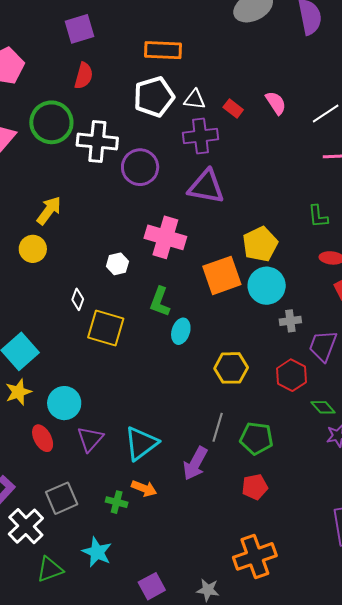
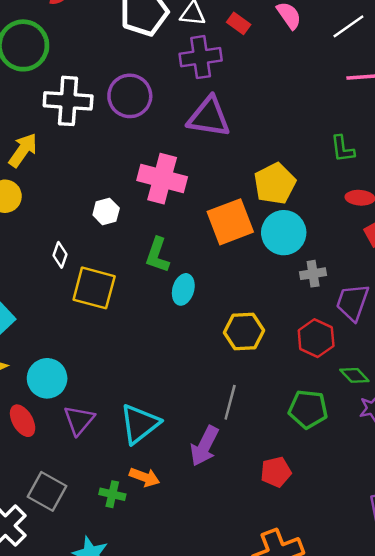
white cross: (97, 142) -> (68, 101), moved
green pentagon: (256, 438) -> (308, 409), moved
gray square: (62, 498) -> (47, 491), turned -36

